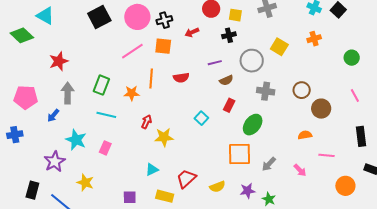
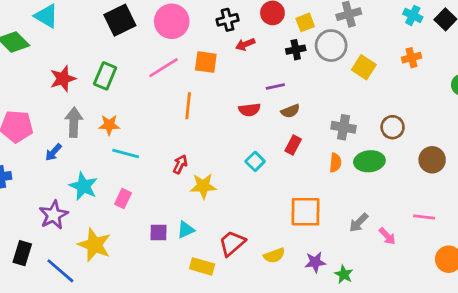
yellow square: (235, 15) -> (305, 22), turned -32
black cross: (164, 20) -> (228, 20), moved
gray circle: (252, 61) -> (331, 46), moved
red semicircle: (181, 78) -> (249, 110), moved
green rectangle: (101, 85) -> (105, 76), moved
orange star: (132, 93) -> (109, 125), moved
brown circle: (321, 109) -> (432, 160), moved
green ellipse: (253, 125) -> (369, 161), moved, turned 45
orange semicircle: (305, 135) -> (335, 163), moved, turned 104
gray arrow: (269, 164) -> (359, 223), moved
yellow star: (85, 183) -> (94, 245), size x1.4
purple square: (130, 197) -> (158, 232), moved

